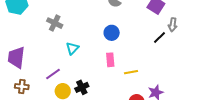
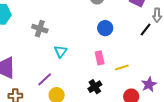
blue circle: (112, 33) -> (105, 28), moved
black cross: (82, 87) -> (95, 87), moved

